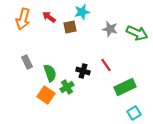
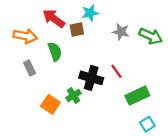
red arrow: (49, 17) -> (54, 18), size x1.5
orange arrow: (23, 19) -> (25, 36), moved, turned -95
black cross: (83, 71) -> (91, 78), size x1.5
green semicircle: (50, 73) -> (55, 51), moved

